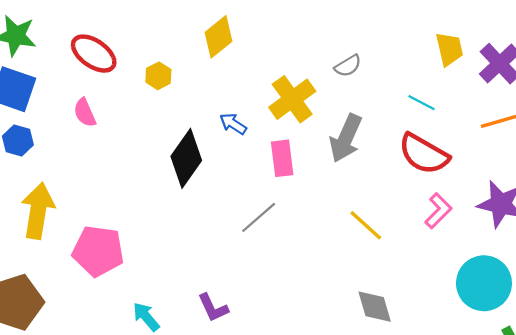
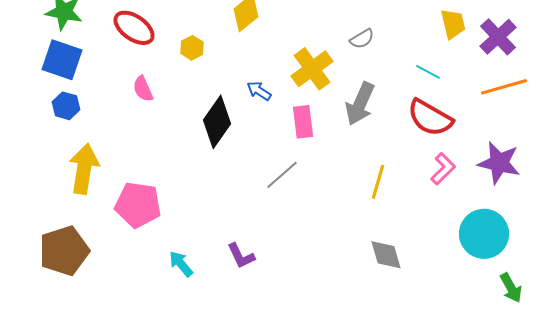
pink semicircle: (85, 113) -> (143, 89), moved
yellow line: (366, 225) -> (378, 182), turned 64

